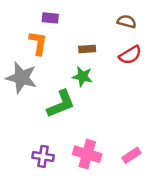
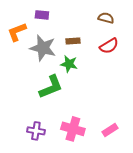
orange L-shape: (38, 43) -> (17, 32), moved, turned -120
gray star: (22, 78) -> (43, 48), moved

